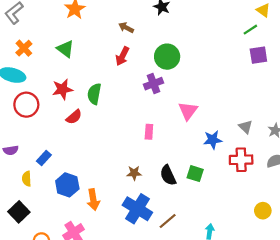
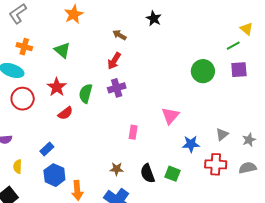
orange cross: (24, 48) -> (24, 47), turned -35
green circle: (167, 57) -> (203, 71), moved
purple cross: (154, 84) -> (117, 88), moved
red star: (62, 89) -> (57, 87), turned -30
gray triangle: (246, 127) -> (222, 134), turned 32
blue rectangle: (44, 158) -> (47, 149), moved

